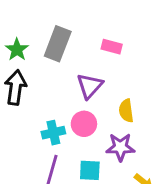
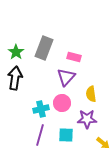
pink rectangle: (112, 47) -> (74, 57), moved

